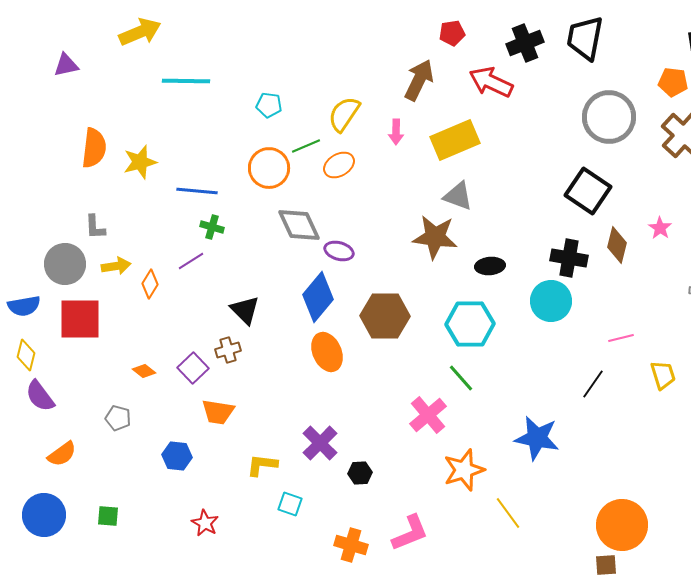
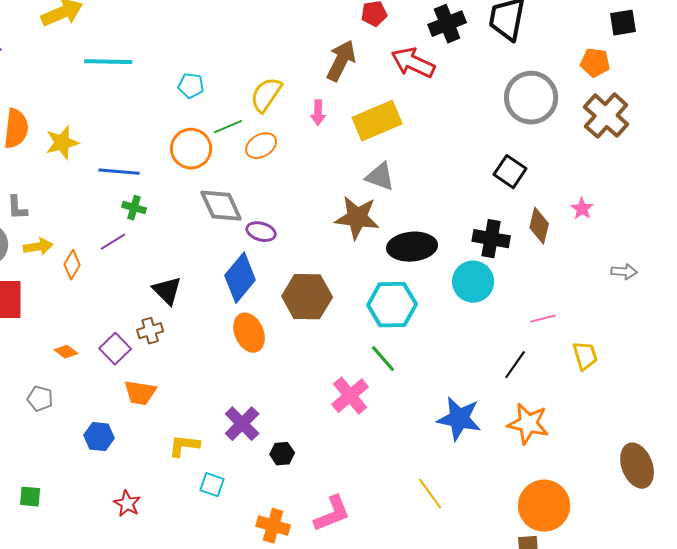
black square: (588, 191) -> (510, 172), size x0.7
black ellipse: (490, 266) -> (412, 247), size x1.6
orange star: (464, 470) -> (528, 424), moved, turned 30

